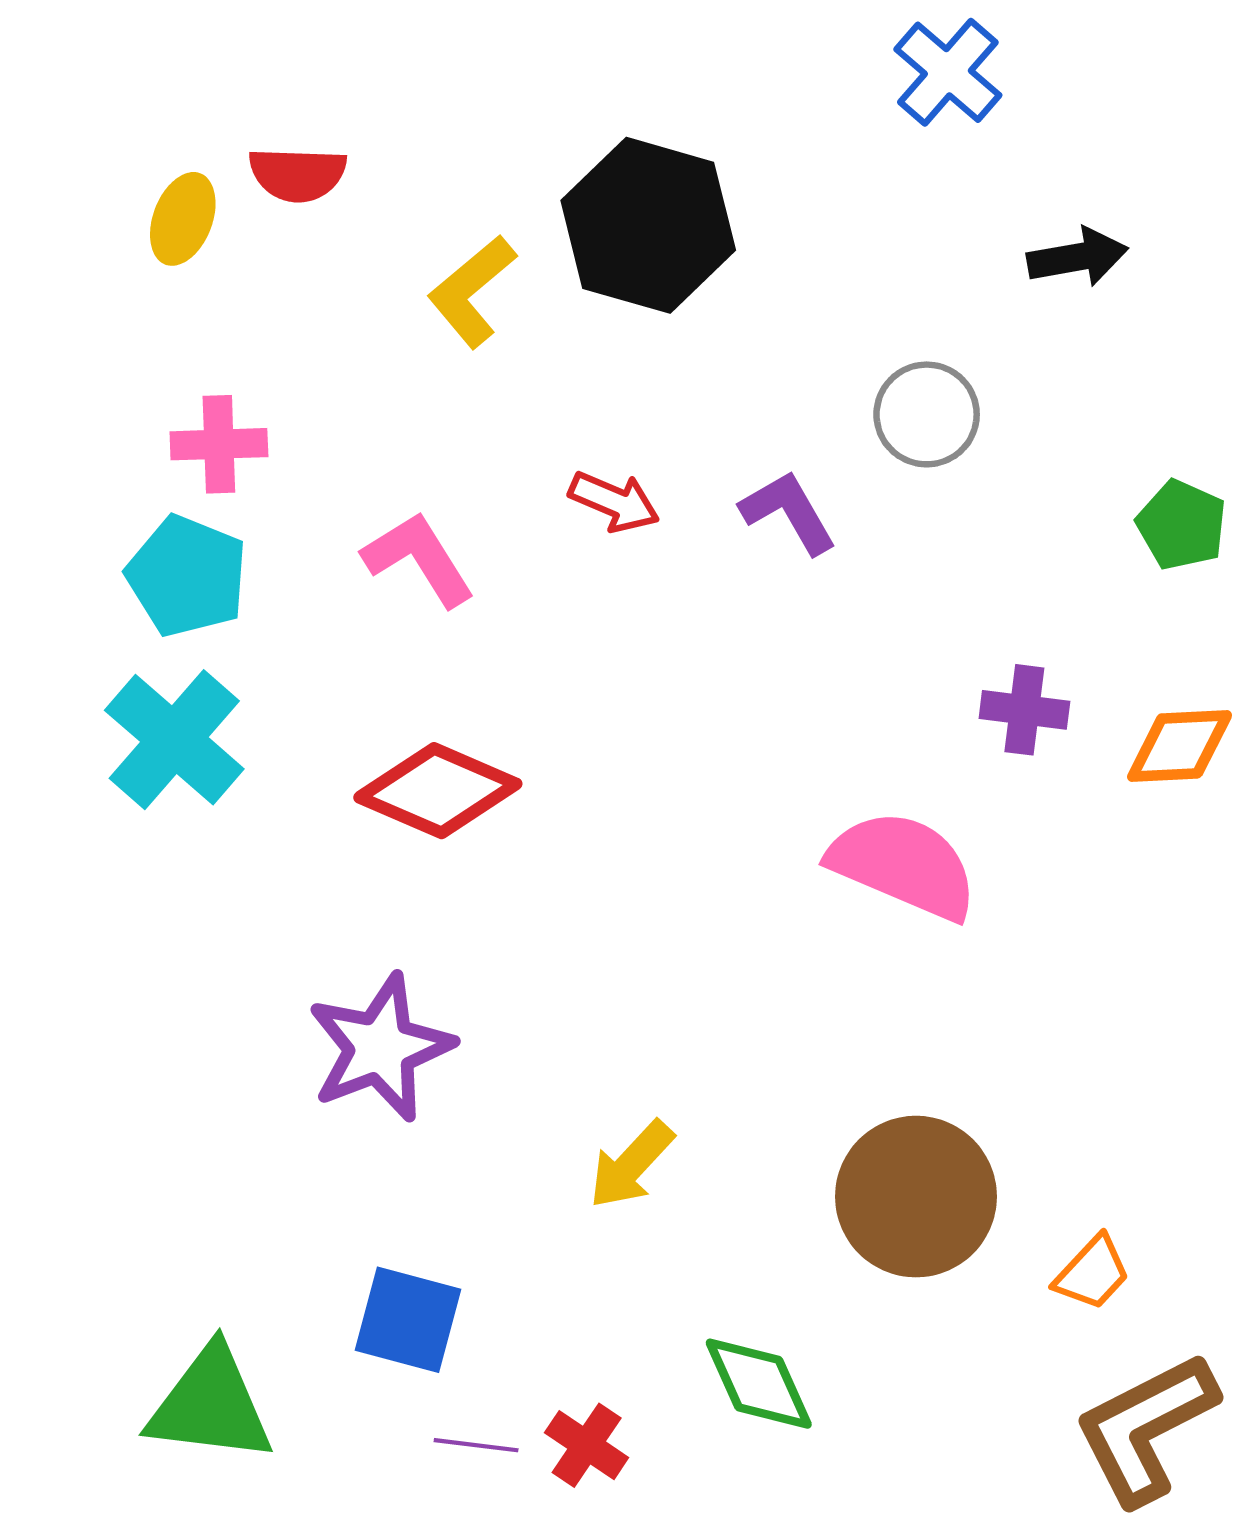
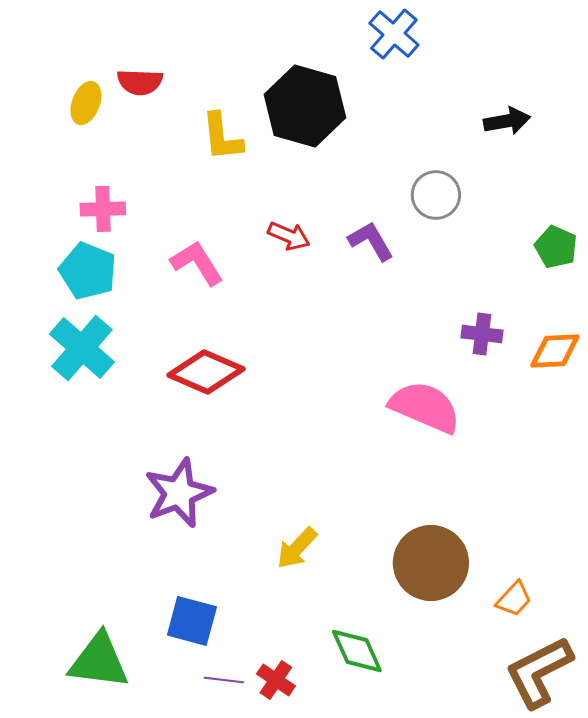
blue cross: (948, 72) -> (394, 34), moved
yellow L-shape: (472, 291) -> (222, 137), turned -56

